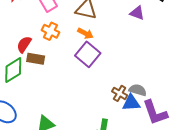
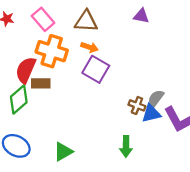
orange cross: (50, 31) -> (52, 51), size x1.6
red semicircle: (24, 44) -> (26, 70), size x1.4
gray semicircle: (138, 90) -> (156, 99), turned -60

